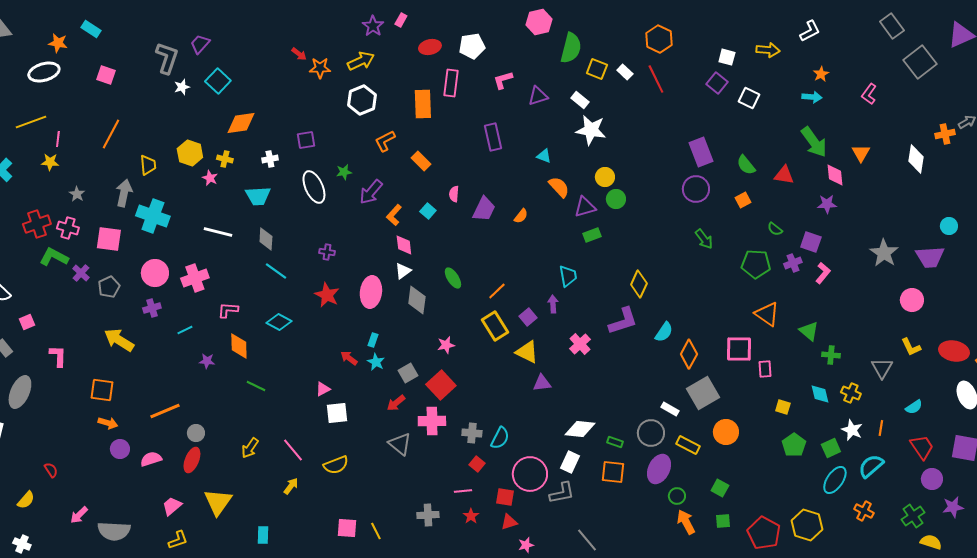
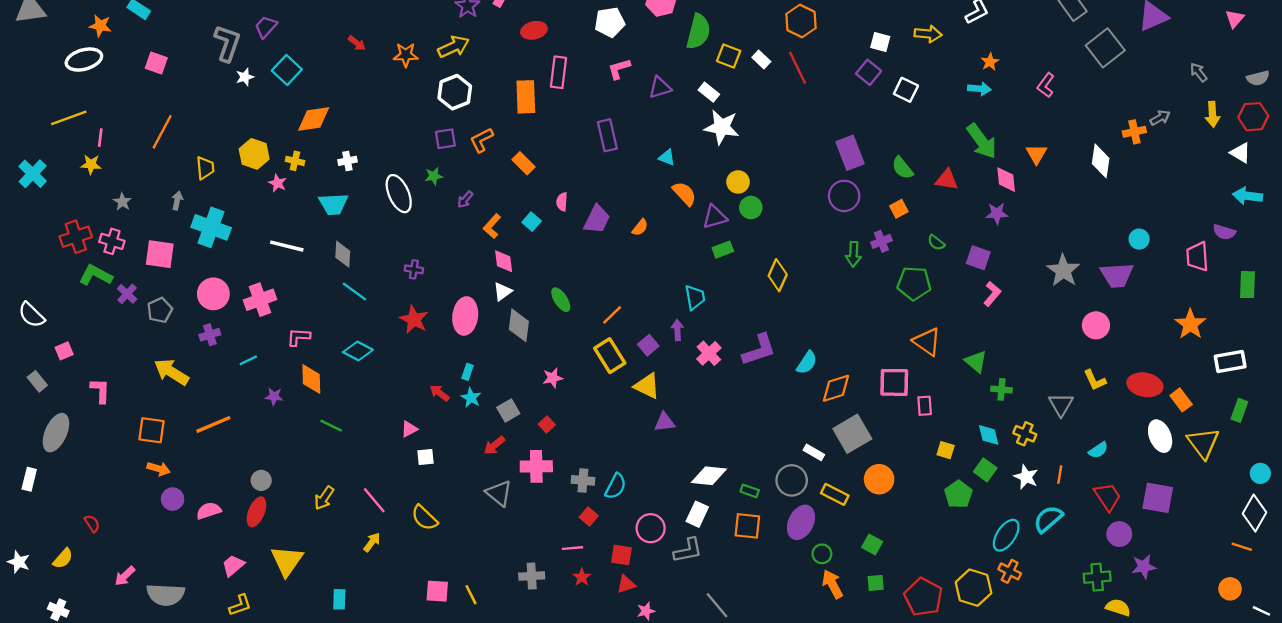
white pentagon: (472, 46) -> (610, 22), moved
red arrow: (299, 54) -> (357, 43), moved
purple square: (306, 140) -> (445, 139), moved
purple arrow: (371, 192) -> (465, 199), size x0.6
gray arrow: (124, 193) -> (177, 201), size x0.6
green arrow: (704, 239) -> (853, 254), turned 40
purple cross: (793, 263) -> (881, 241), moved
yellow diamond: (639, 284) -> (778, 275), moved
pink cross: (580, 344) -> (709, 353), moved
orange diamond: (689, 354) -> (836, 388), turned 44
red square: (441, 385) -> (547, 424), size x0.5
orange line: (165, 411) -> (213, 424), moved
white square: (337, 413) -> (426, 457), size x0.7
green square: (831, 448) -> (985, 470), moved, turned -30
yellow semicircle: (336, 465) -> (424, 518), turned 65
pink circle: (530, 474) -> (651, 528), size x0.7
orange cross: (864, 511) -> (1010, 571), moved
green cross: (913, 516) -> (1097, 577), turned 30

